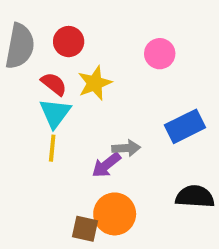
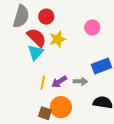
red semicircle: (54, 84) -> (37, 37), size x1.5
yellow line: (52, 148) -> (43, 83), moved
gray arrow: (126, 148) -> (80, 81), moved

